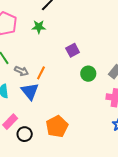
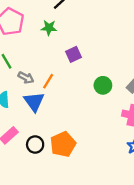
purple square: (73, 50) -> (73, 54), moved
black circle: (25, 134) -> (35, 144), moved

